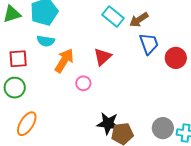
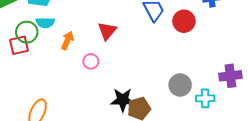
orange arrow: (64, 61) -> (67, 40), size x0.7
green circle: (15, 88) -> (27, 32), moved
gray circle: (163, 128) -> (180, 85), moved

